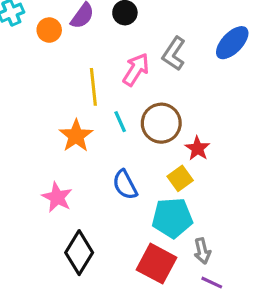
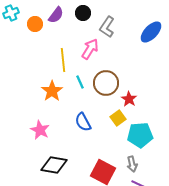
gray L-shape: (174, 54) -> (107, 27), moved
cyan pentagon: (172, 218) -> (140, 135), moved
black diamond: (79, 253) -> (54, 165), turned 68

